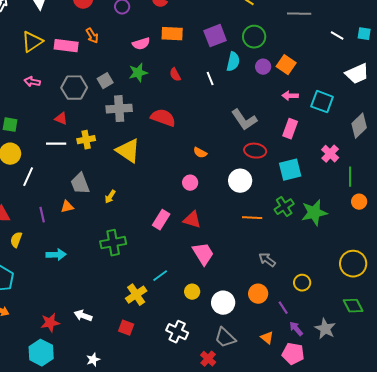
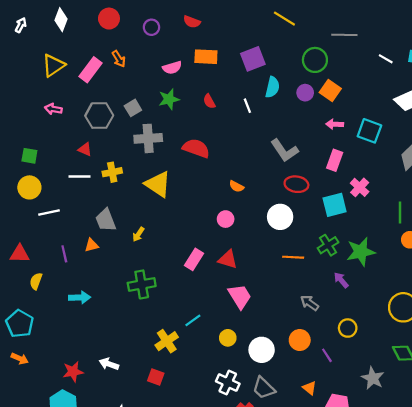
green circle: (254, 37) -> (315, 60), moved
pink rectangle: (66, 46) -> (90, 70), turned -60
pink cross: (330, 154) -> (360, 187), moved
white line: (28, 177) -> (49, 213), turned 54
purple arrow: (296, 329) -> (341, 280), moved
white cross: (177, 332) -> (228, 383), moved

